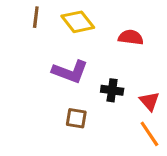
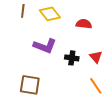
red triangle: (149, 101) -> (96, 57), moved
brown square: (76, 118) -> (30, 85), moved, size x1.5

